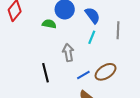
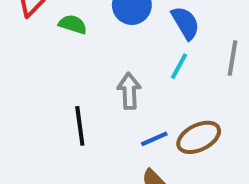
green semicircle: (49, 24) -> (73, 24), moved

